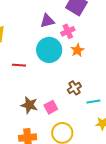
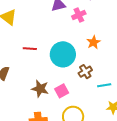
cyan circle: (49, 50) -> (63, 54), moved
orange star: (77, 50) -> (94, 42), moved

